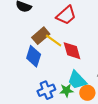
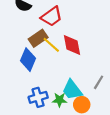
red trapezoid: (66, 15) -> (52, 16), moved
red diamond: (72, 51) -> (72, 45), moved

